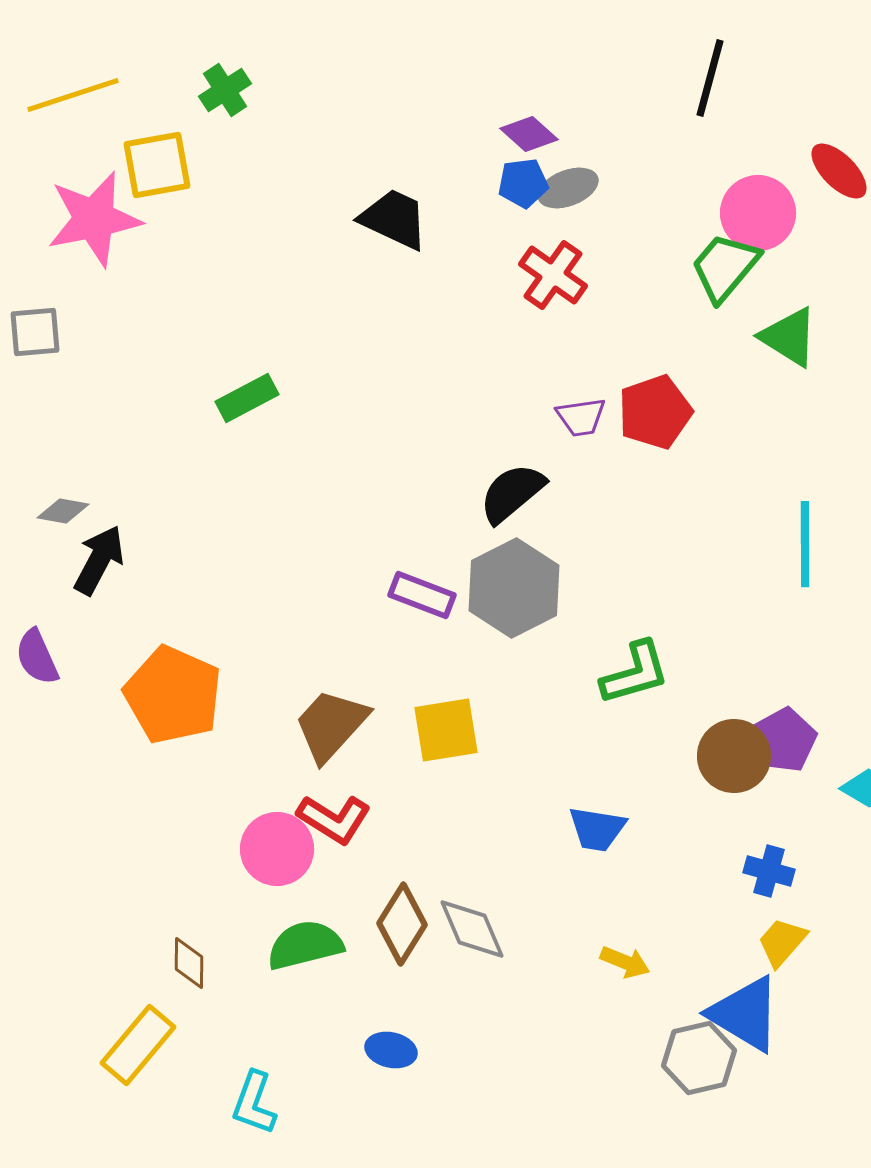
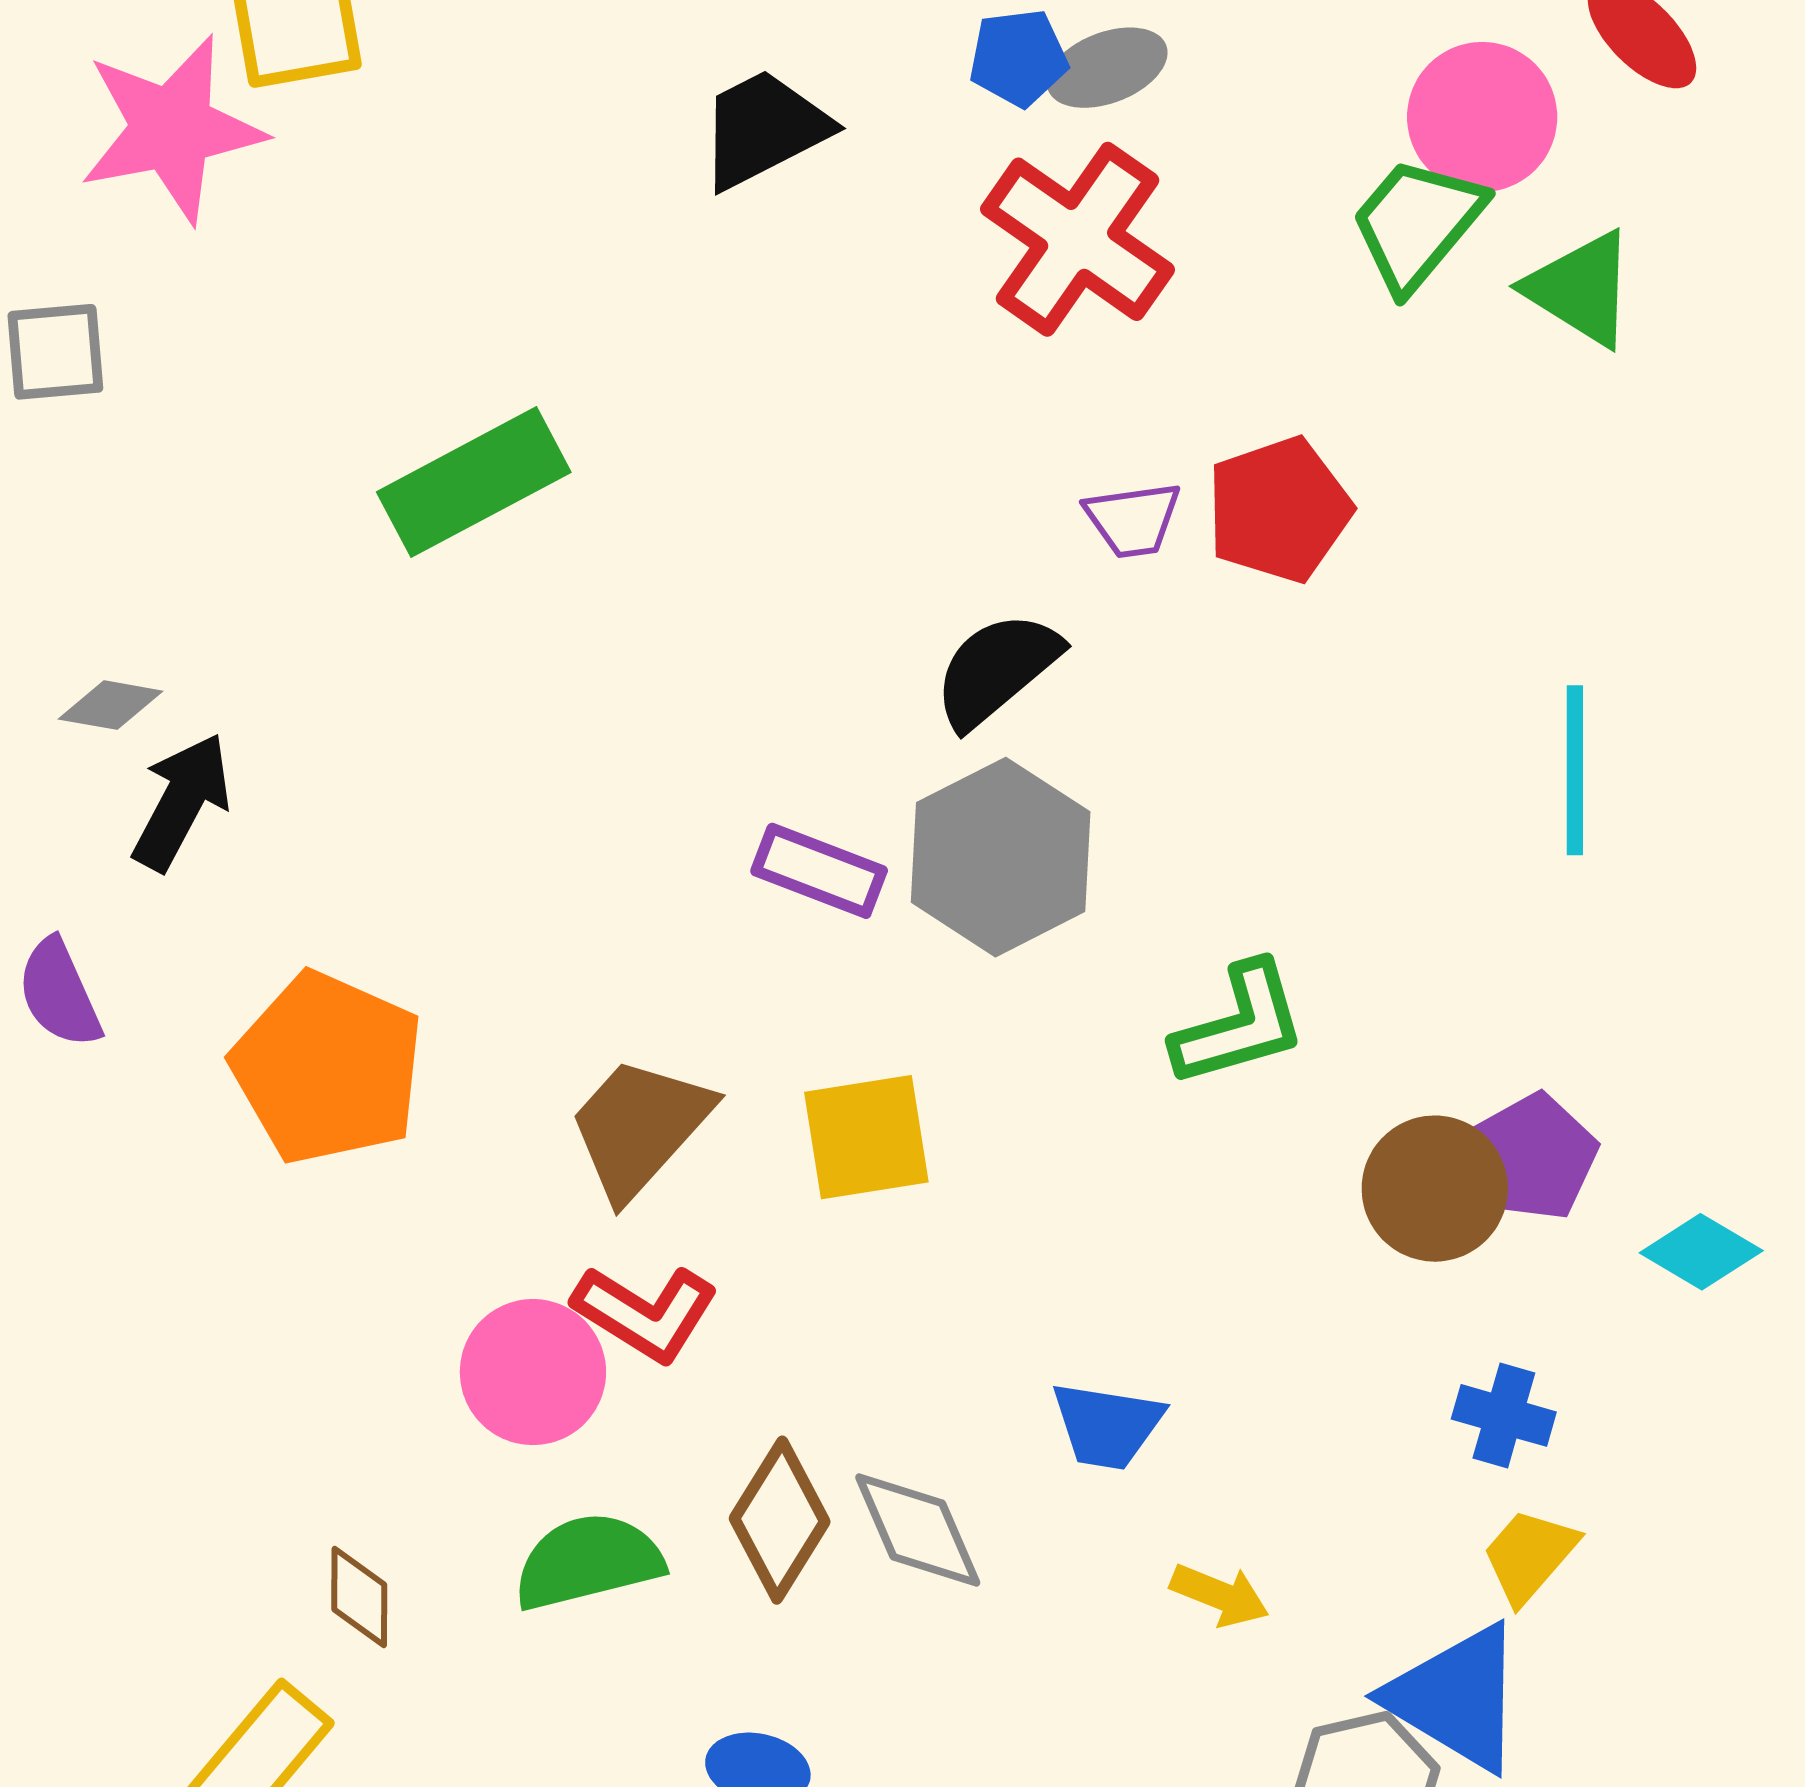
black trapezoid: (394, 219) -> (764, 129), turned -52
red cross: (553, 275) -> (1078, 239), size x1.4
green triangle: (789, 337) -> (1581, 289), moved
green rectangle: (247, 398) -> (474, 482), size x1.5
blue trapezoid: (597, 829) -> (1107, 1425), moved

